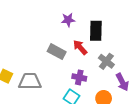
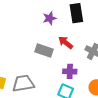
black rectangle: (96, 31) -> (76, 13), moved

